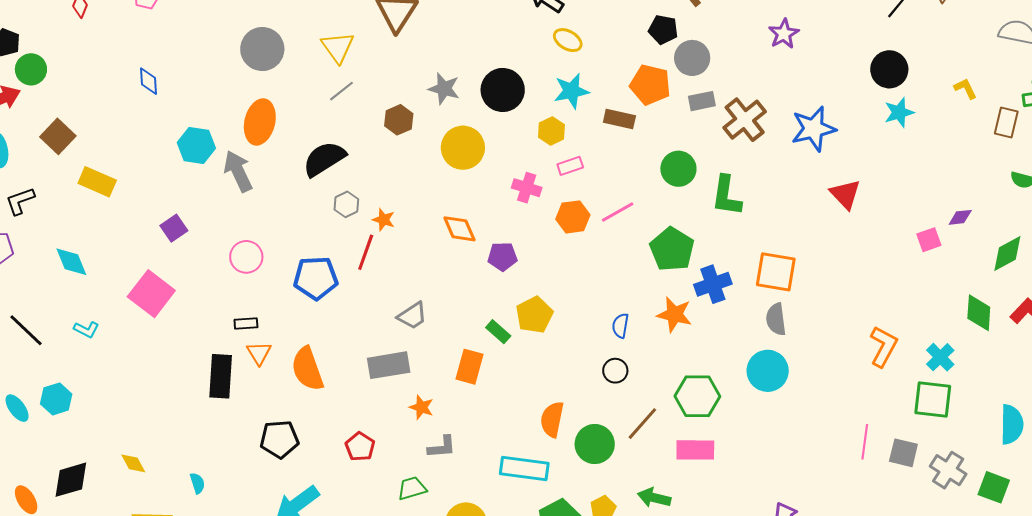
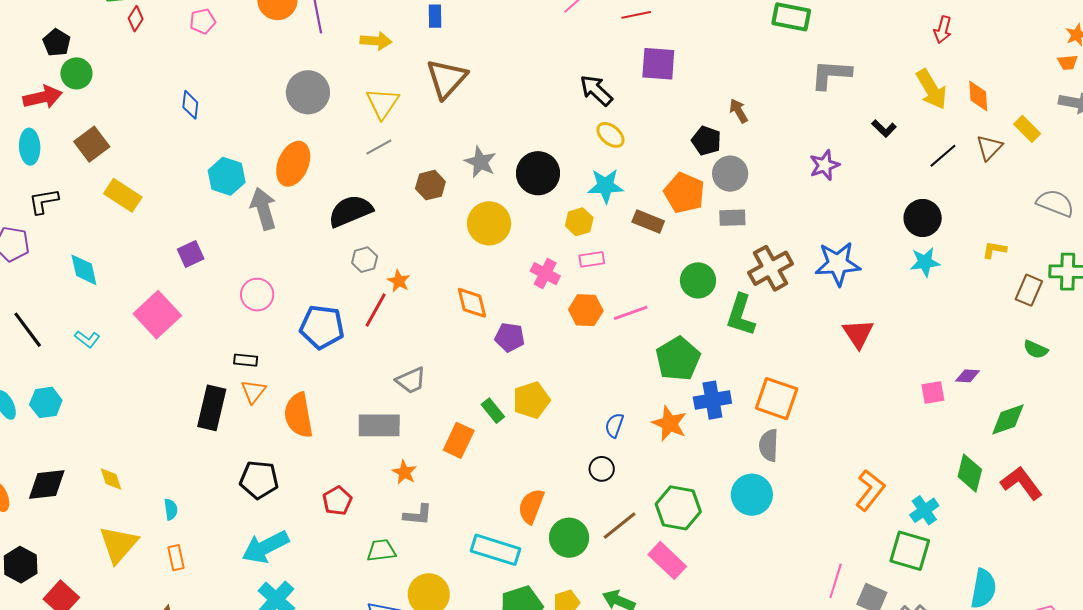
yellow L-shape: (965, 89) -> (994, 250), turned -65
brown cross: (745, 120) -> (771, 268), moved
pink rectangle: (695, 450) -> (667, 560), turned 33

